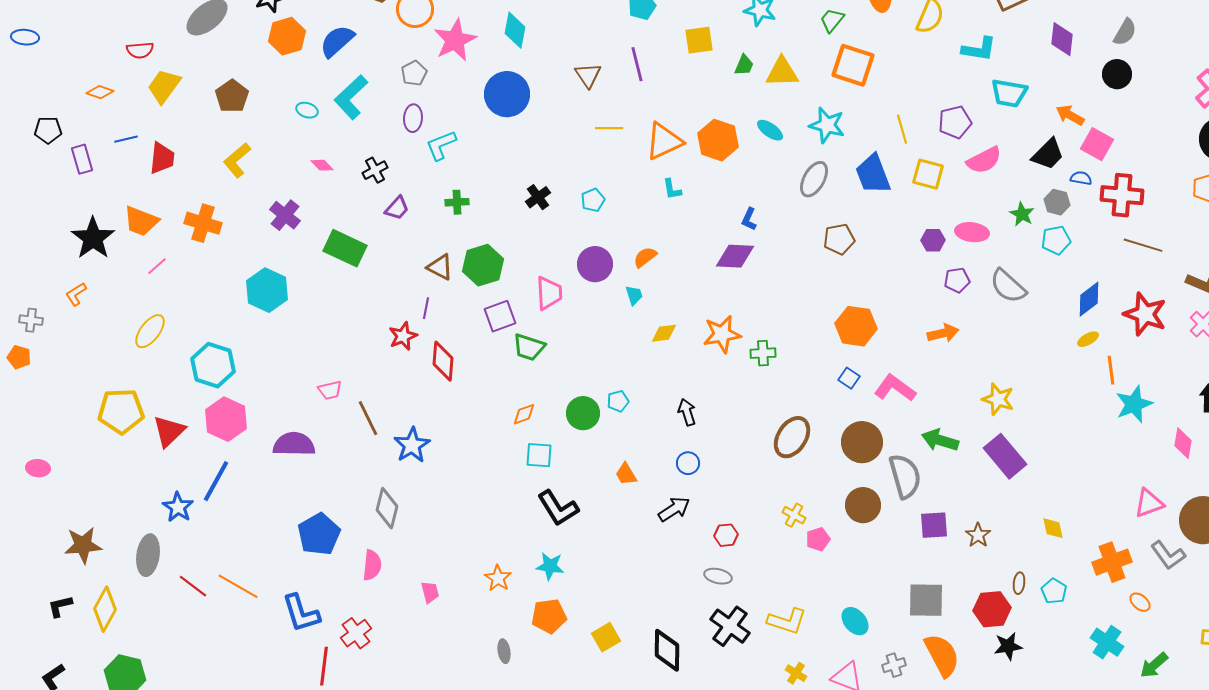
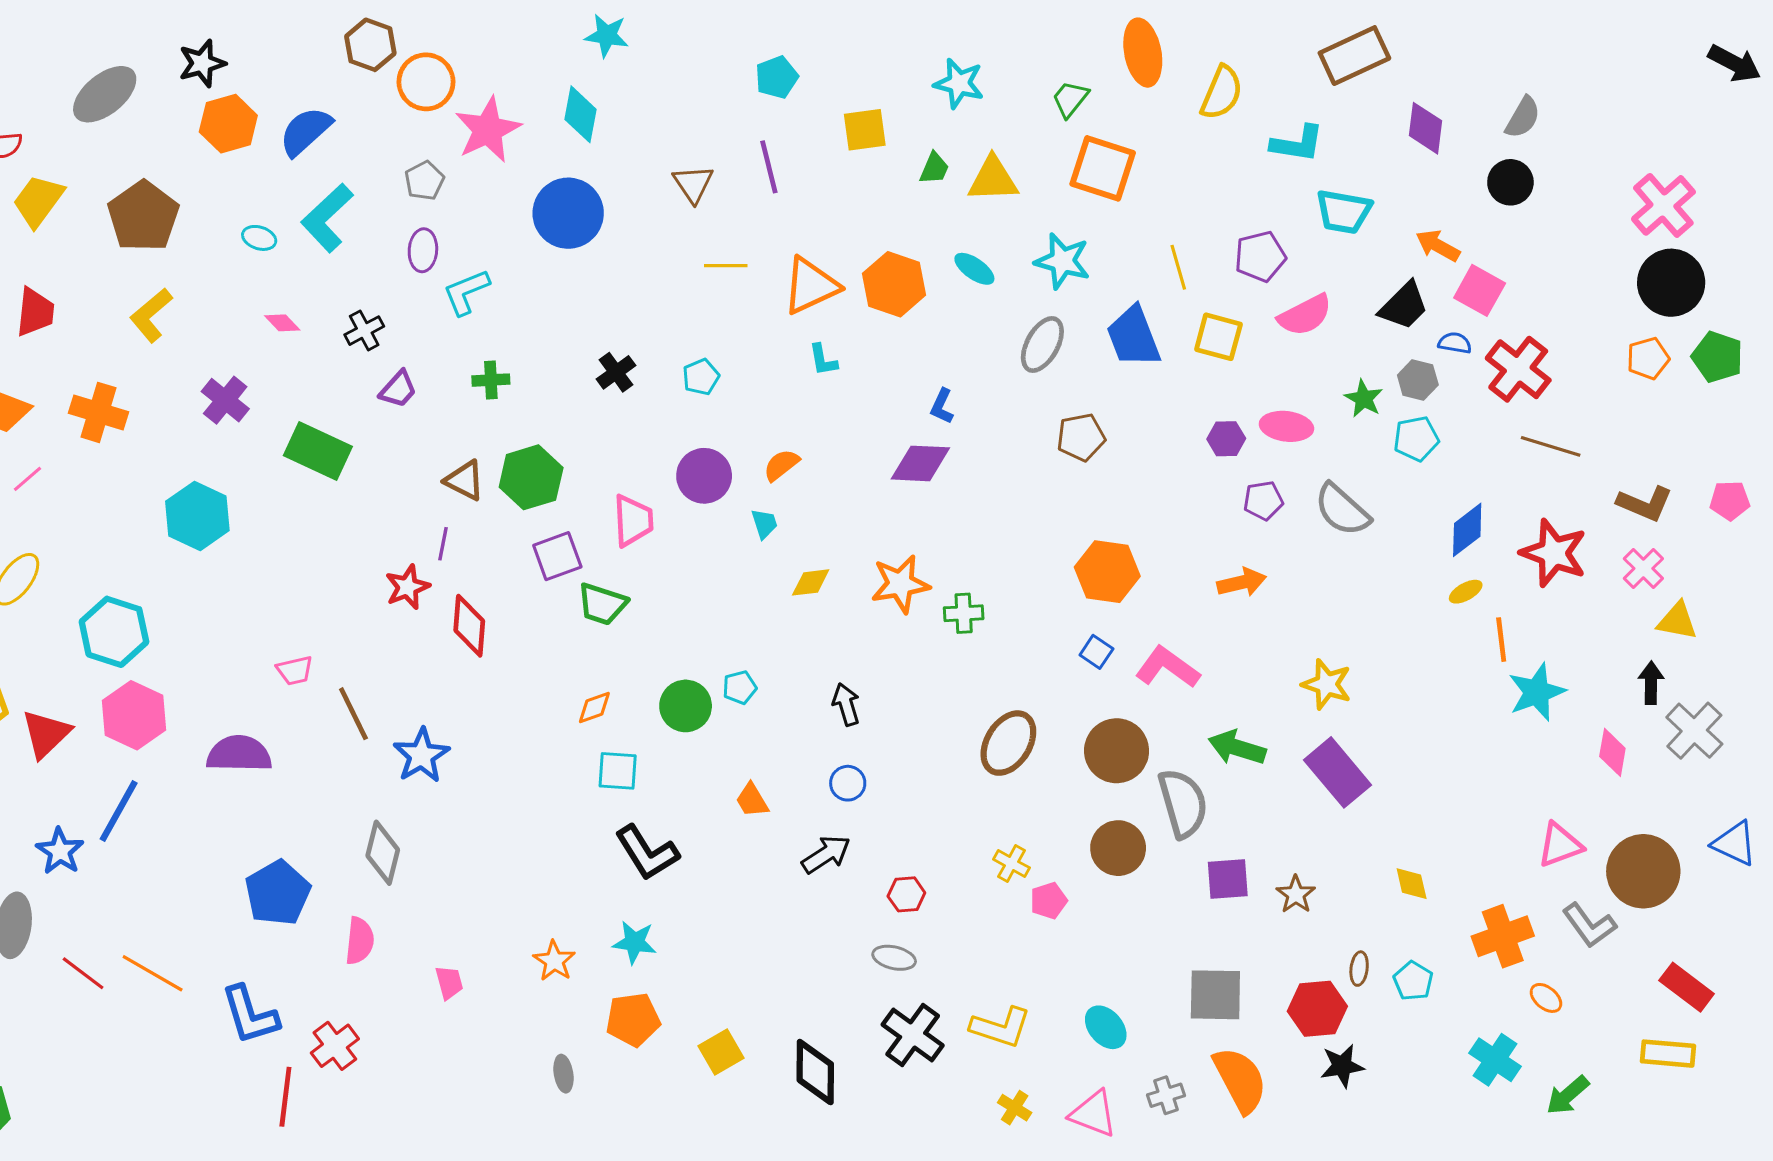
brown pentagon: (232, 96) -> (143, 216), size x1.4
red cross: (1122, 195) -> (1518, 369), turned 33

